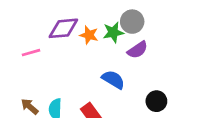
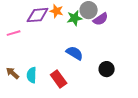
orange star: (89, 35) -> (57, 11), moved
purple semicircle: (138, 50) -> (101, 19), moved

